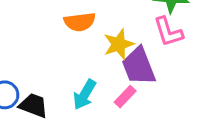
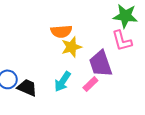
yellow star: (119, 44) -> (71, 47), moved

